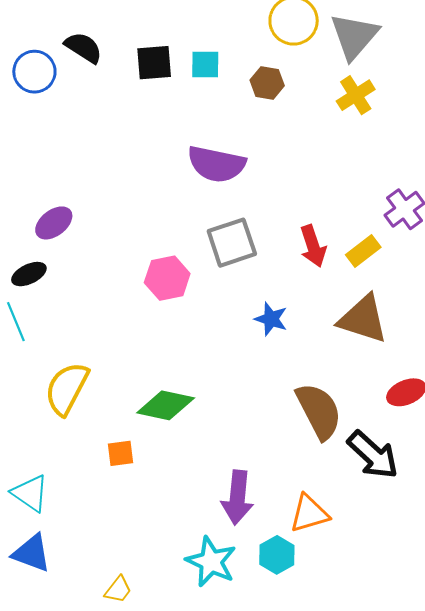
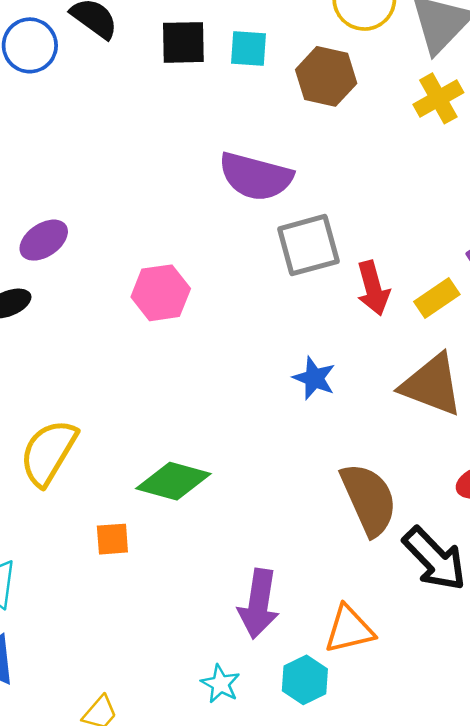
brown hexagon: (267, 83) -> (326, 76), size x1.4
gray square: (232, 243) -> (308, 245), moved
pink hexagon: (167, 278) -> (161, 293), moved
cyan star: (211, 562) -> (220, 684), size x0.6

